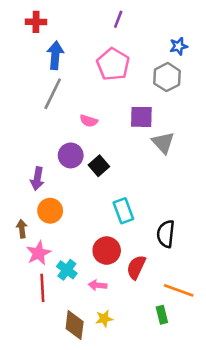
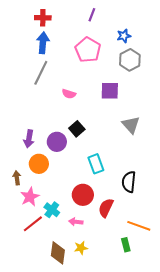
red cross: (36, 22) -> (43, 18), moved
blue star: (179, 46) -> (124, 36), moved
gray triangle: (163, 143) -> (131, 125), moved
purple circle: (71, 155) -> (57, 142), moved
red line: (42, 288) -> (33, 224), turned 55

